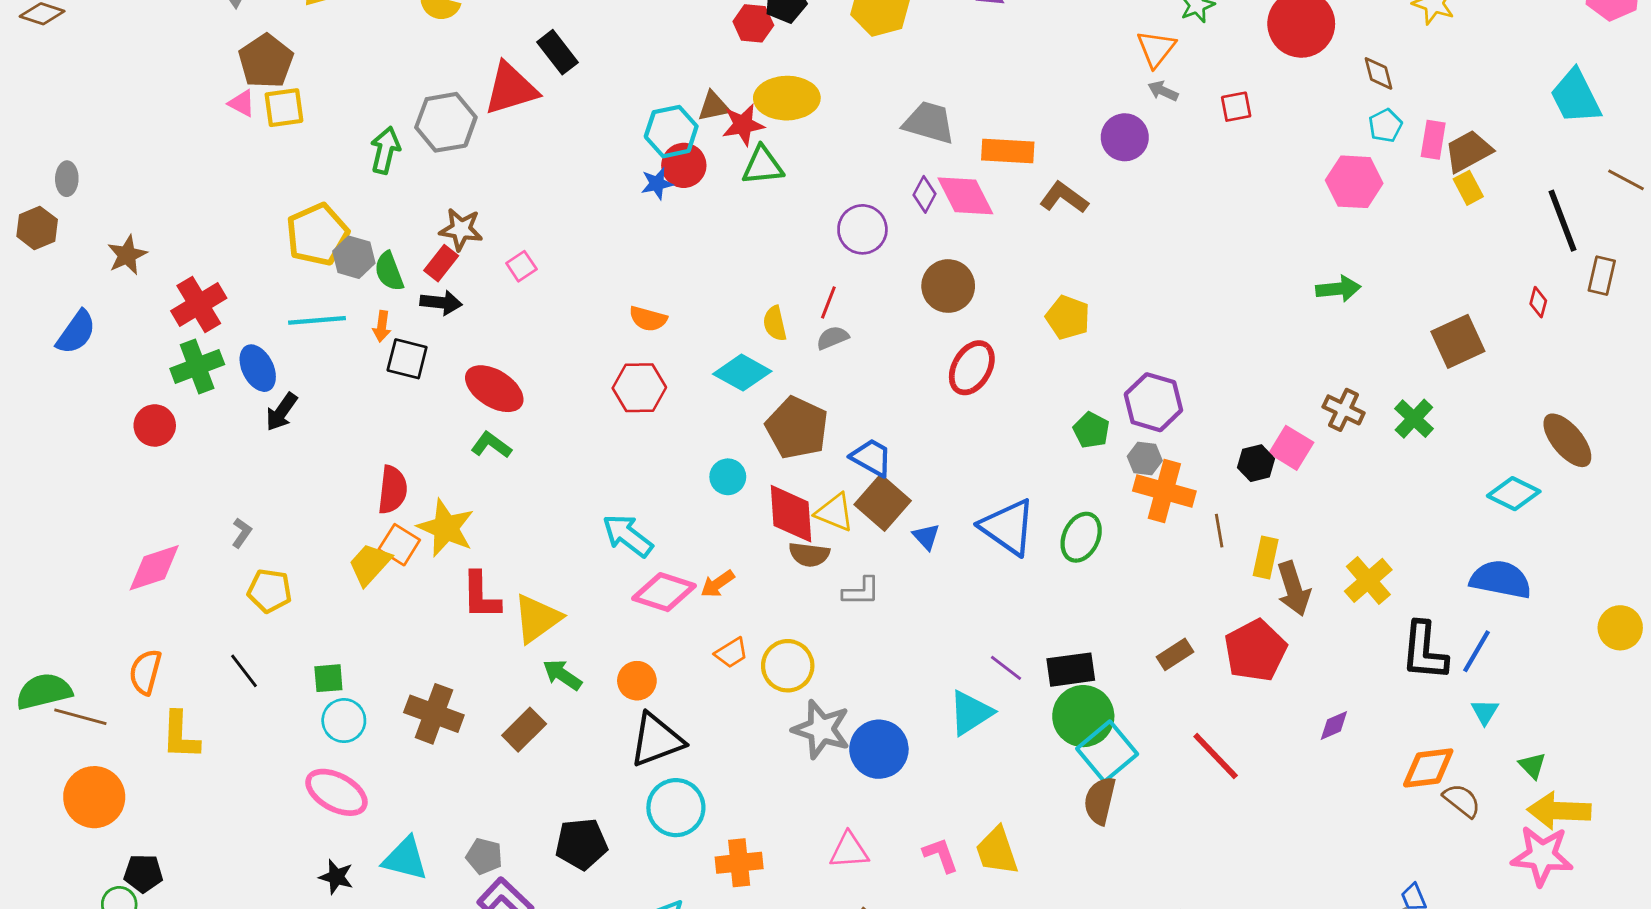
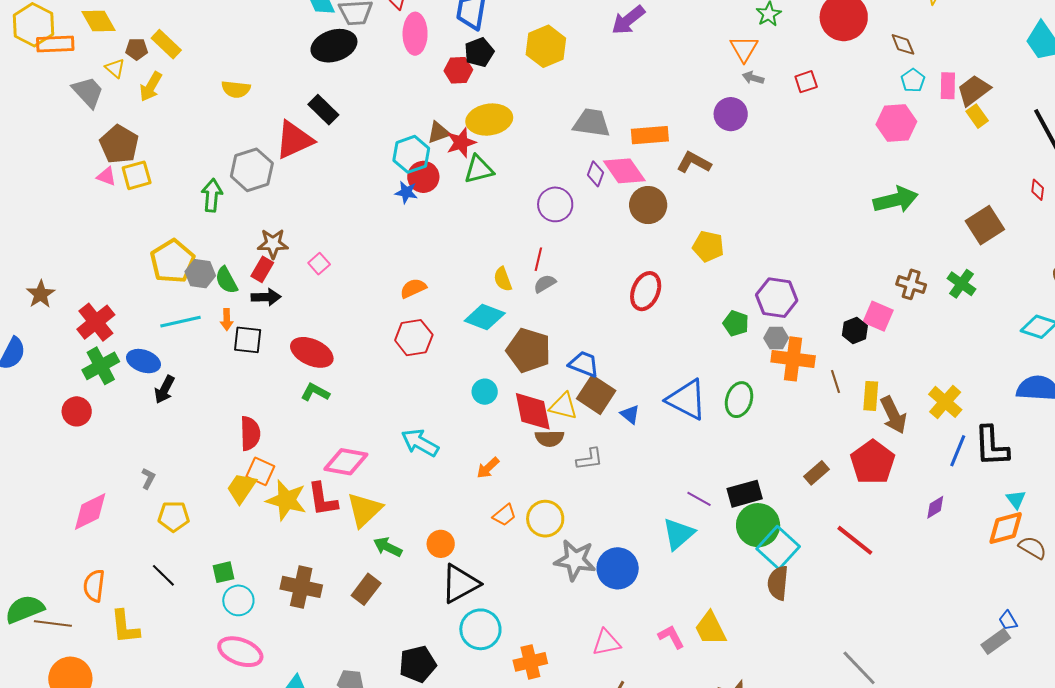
blue star: (657, 184) -> (406, 192), turned 30
brown circle: (948, 286) -> (648, 205), moved
green arrow: (1338, 289) -> (896, 200), size x1.4
orange semicircle: (648, 319) -> (413, 288), turned 148
blue ellipse: (258, 368) -> (143, 361), turned -36
yellow star: (446, 528) -> (286, 500), moved
pink diamond: (664, 592) -> (346, 462), moved
blue line: (1476, 651) -> (958, 451), moved
cyan triangle: (1485, 712) -> (1016, 499), moved

